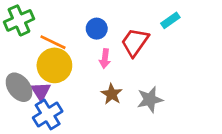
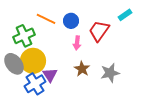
green cross: (19, 20) -> (24, 36), moved
orange line: (53, 42) -> (46, 19), moved
yellow circle: (54, 65) -> (33, 61), moved
purple triangle: (41, 91) -> (50, 75), moved

